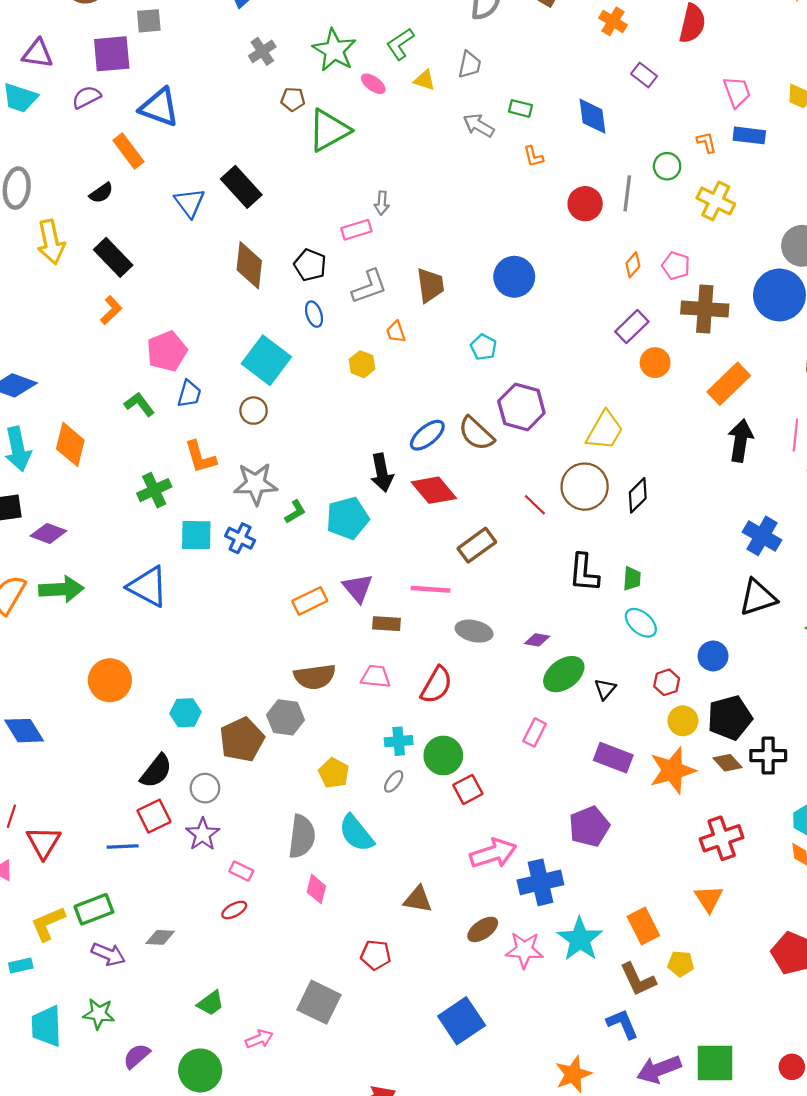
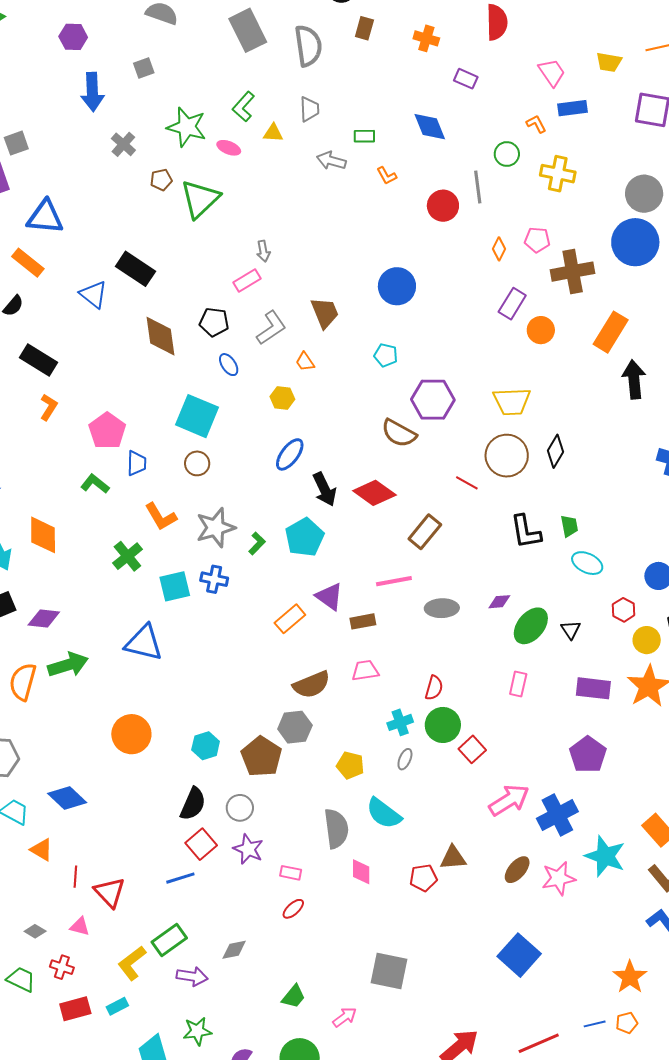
yellow trapezoid: (605, 430) -> (512, 401), turned 72
blue ellipse: (427, 435) -> (290, 454), moved
red semicircle: (436, 685) -> (434, 688), moved, size x0.7
red pentagon: (376, 955) -> (423, 878), moved

